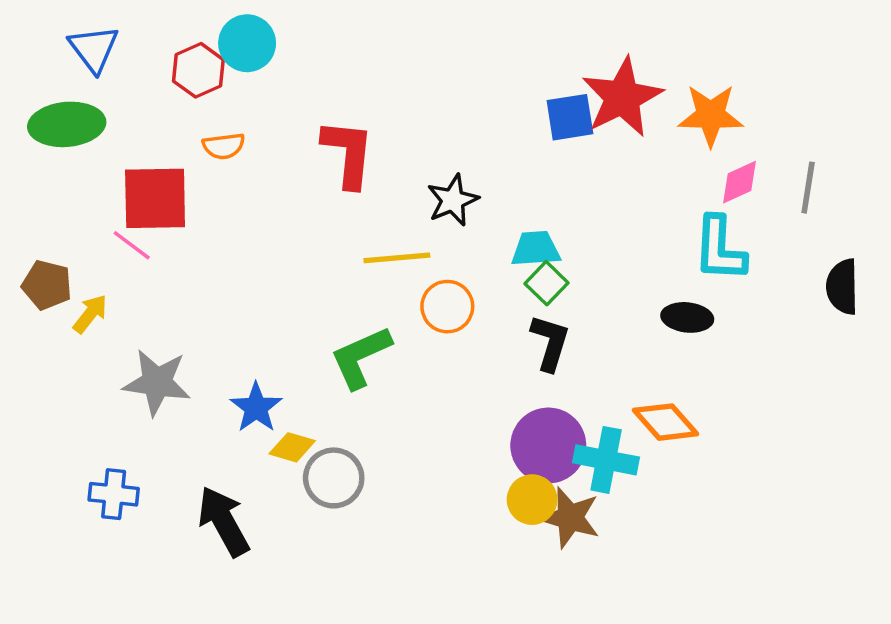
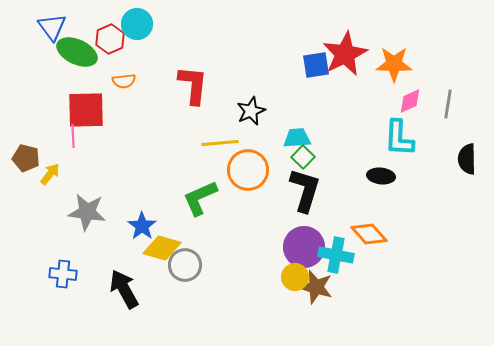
green ellipse: (67, 124) -> (77, 52), moved, turned 30
pink line: (132, 245) -> (73, 136), turned 50
orange circle: (447, 307) -> (248, 170), size x1.4
black L-shape: (550, 343) -> (305, 190), size x1.4
yellow diamond: (292, 447) -> (162, 248), size x1.5

